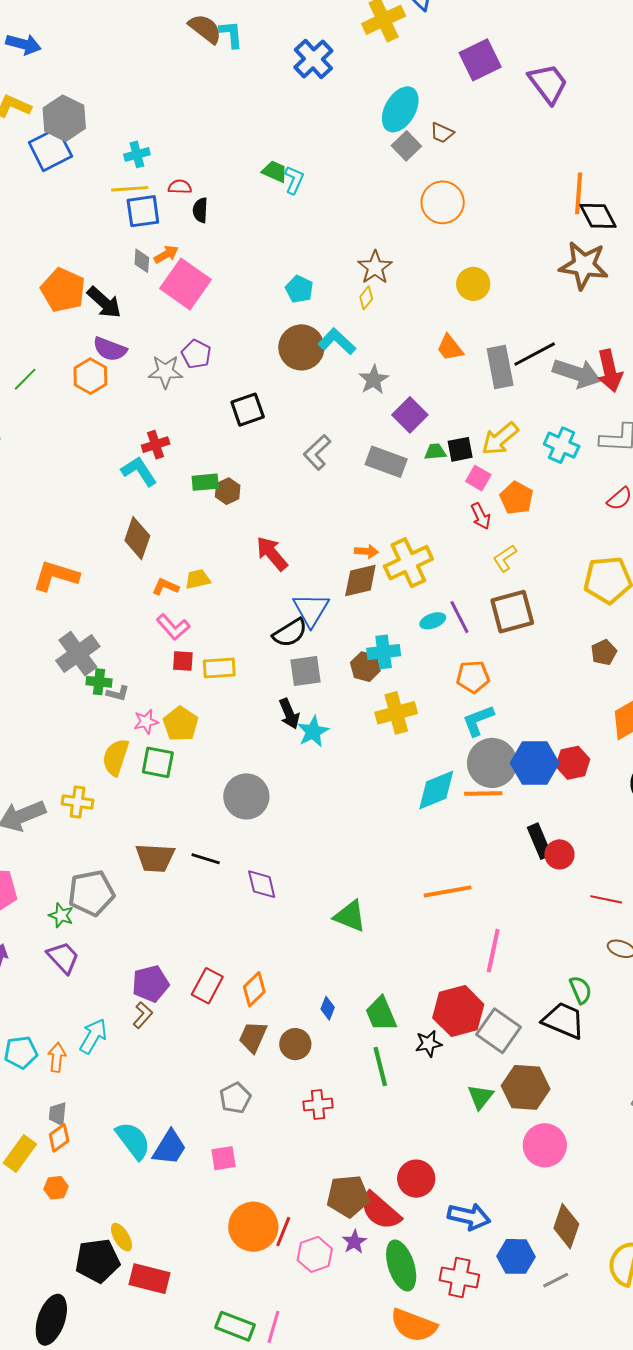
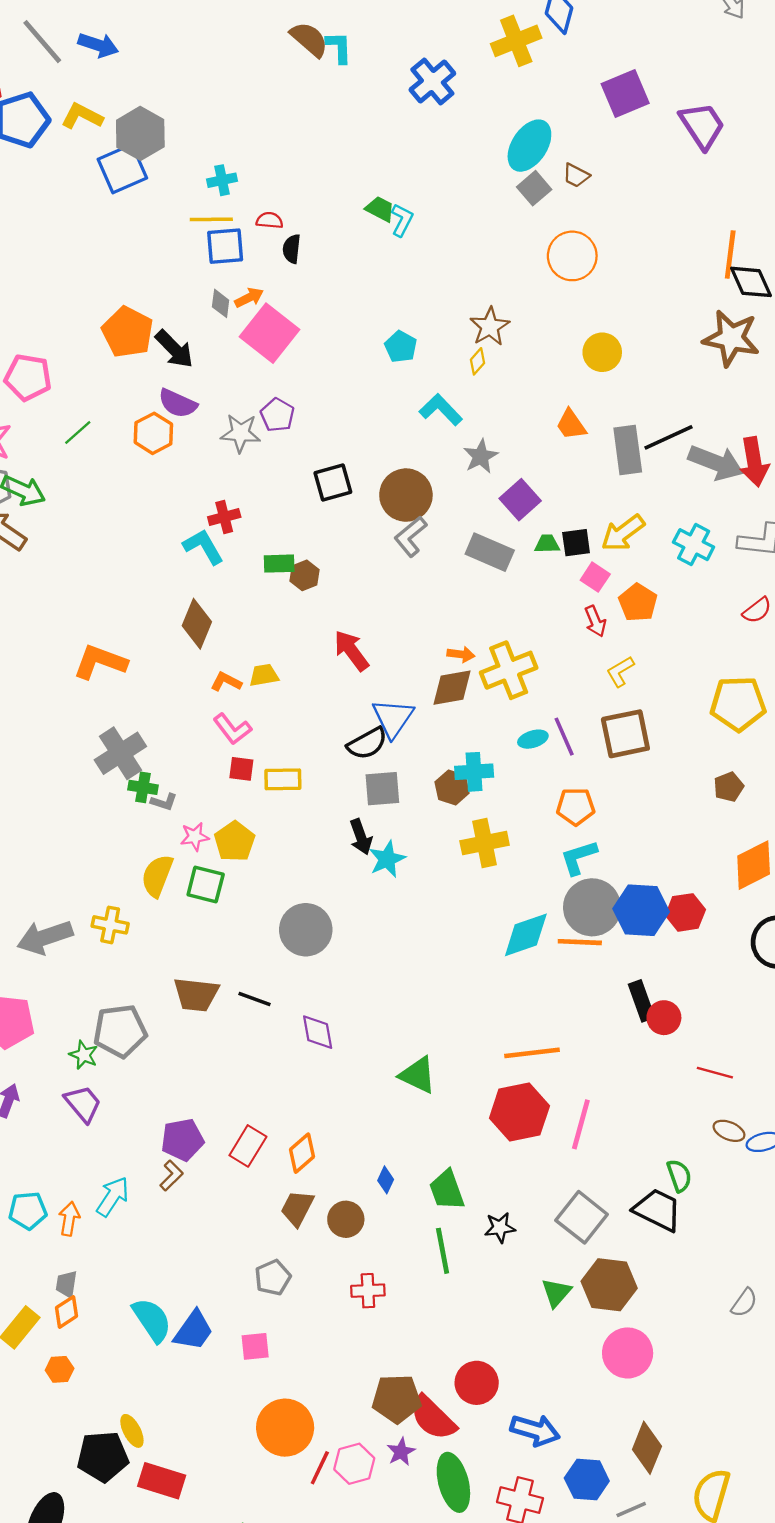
brown circle: (301, 347) -> (406, 495), moved
red hexagon: (458, 1011) -> (519, 1112), moved
red line: (283, 1232) -> (320, 1468), moved

